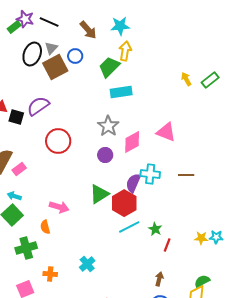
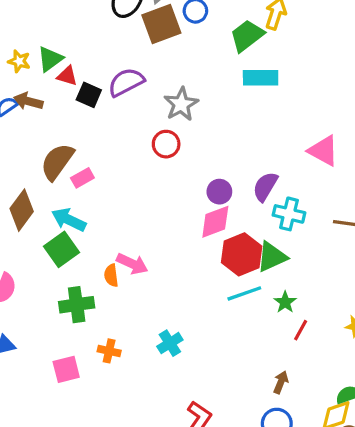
gray star: (108, 126) -> (181, 104), moved
red circle: (58, 141) -> (166, 144), moved, size x0.7
pink diamond: (132, 142) -> (215, 222), moved
purple circle: (105, 155) -> (219, 192), moved
purple semicircle: (133, 183) -> (265, 187), moved
green triangle: (99, 194) -> (272, 257), moved
cyan arrow: (14, 196) -> (69, 220), size x1.5
pink arrow: (59, 207) -> (132, 264), moved

